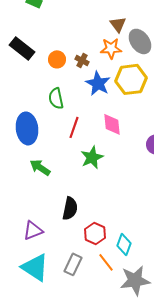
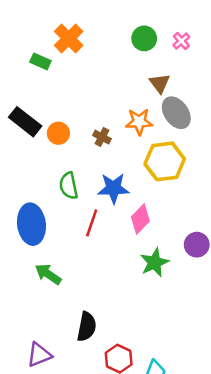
brown triangle: (118, 24) -> (160, 83), moved
orange circle: (57, 59) -> (58, 133), moved
blue star: (98, 83) -> (113, 188), moved, turned -30
pink diamond: (112, 124) -> (140, 219), turned 50
green star: (92, 157) -> (154, 263), moved

